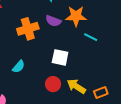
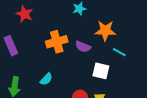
purple semicircle: (53, 21) -> (83, 47), moved
white square: (60, 57) -> (101, 71), moved

